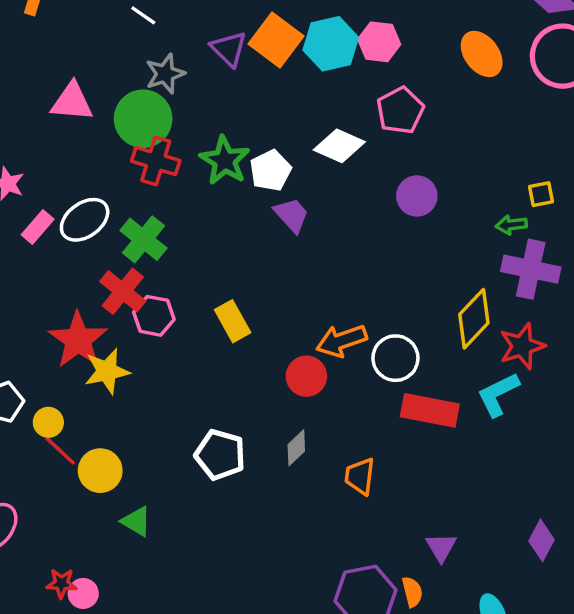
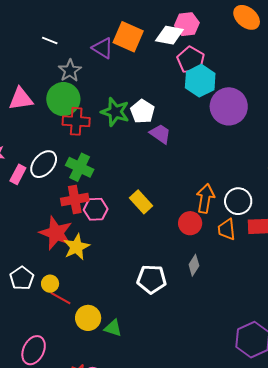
cyan hexagon: (331, 44) -> (200, 81), moved
pink pentagon: (400, 110) -> (191, 60), moved
white diamond: (339, 146) -> (169, 35), moved
purple circle: (417, 196) -> (229, 106), size x1.6
red cross: (123, 291) -> (75, 200), turned -36
orange arrow: (342, 341) -> (205, 198), turned 132
yellow circle: (100, 471) -> (88, 318), moved
orange trapezoid: (360, 476) -> (227, 229), moved

